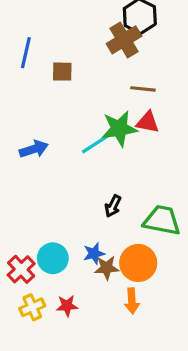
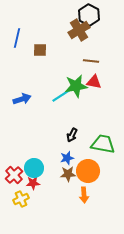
blue star: (94, 253) -> (67, 158), moved
red star: (67, 306) -> (33, 183), moved

